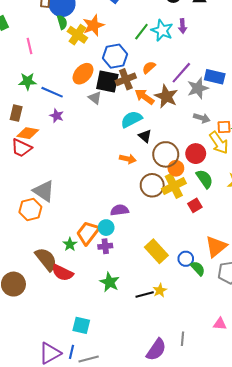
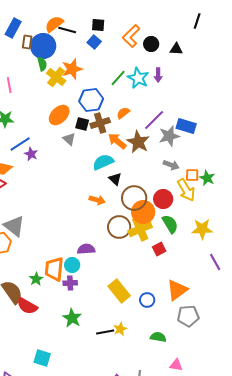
black square: (107, 81) -> (82, 124), size x0.6
blue line: (52, 92) -> (20, 144), moved, turned -60
orange circle: (176, 168) -> (143, 212), size x1.5
orange trapezoid: (88, 233) -> (54, 269), turned -35
green semicircle: (198, 268) -> (158, 337), moved, turned -42

